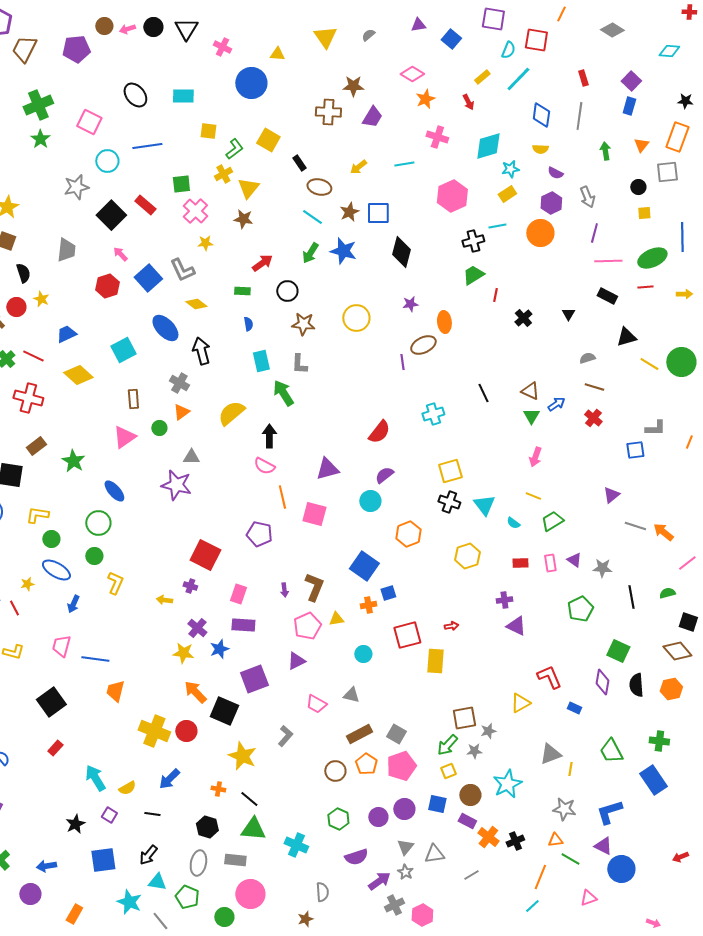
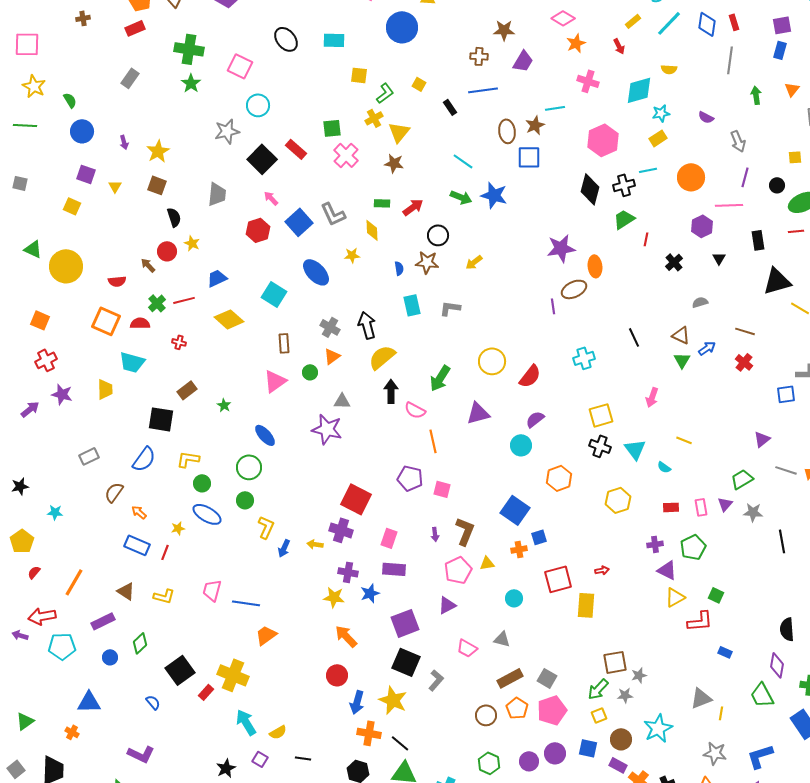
purple square: (631, 81) -> (782, 25), turned 36
green cross: (38, 105) -> (189, 49), turned 32
brown cross: (328, 112) -> (479, 56), size x0.7
blue diamond: (541, 115) -> (707, 24), moved
yellow square: (268, 140) -> (419, 84), size x0.6
blue line: (147, 146) -> (483, 90), moved
yellow semicircle: (540, 149) -> (669, 69), moved
yellow arrow: (358, 167) -> (474, 262), moved
brown ellipse: (319, 187) -> (507, 131), moved, turned 70
black circle: (638, 187) -> (777, 185), moved
purple hexagon: (551, 203) -> (702, 226), moved
brown star: (349, 212) -> (535, 125), moved
yellow star: (205, 243) -> (352, 255), moved
black diamond: (401, 252) -> (590, 189), moved
green arrow: (310, 253) -> (461, 197), turned -100
pink line: (608, 261) -> (729, 205), moved
green rectangle: (242, 291) -> (382, 203), moved
black rectangle: (607, 296) -> (758, 240), turned 54
yellow diamond: (196, 304) -> (372, 230), moved, turned 50
purple star: (410, 304) -> (561, 248), size x1.8
yellow circle: (356, 318) -> (492, 361), moved
brown star: (303, 324) -> (427, 262), moved
black triangle: (626, 337) -> (777, 281), size x1.4
cyan square: (123, 350) -> (274, 294), turned -30
black arrow: (201, 351) -> (367, 325), moved
red line: (33, 356) -> (184, 300), turned -40
gray semicircle: (587, 358) -> (700, 302), moved
gray L-shape: (299, 364) -> (450, 308), turned 95
green arrow: (283, 393) -> (440, 378), moved, turned -116
red cross: (28, 398) -> (179, 342), size x0.5
black arrow: (269, 436) -> (391, 391), moved
pink arrow: (535, 457) -> (652, 397), moved
green star: (73, 461) -> (224, 405), size x0.6
pink square: (314, 514) -> (442, 489), moved, size x0.7
green trapezoid: (552, 521) -> (742, 479), moved
purple triangle: (574, 560) -> (725, 504), turned 35
purple cross: (190, 586) -> (341, 530), size x1.6
blue arrow: (73, 604) -> (284, 548), moved
red line: (14, 608) -> (165, 552), turned 49
green pentagon: (580, 609) -> (693, 547), moved
purple cross: (197, 628) -> (348, 572), turned -30
green square: (618, 651) -> (716, 595), moved, size x0.7
red L-shape: (549, 677) -> (700, 621), turned 108
purple diamond: (602, 682) -> (777, 665), moved
orange trapezoid: (115, 691) -> (266, 635), turned 40
black square: (51, 702) -> (180, 670), moved
yellow triangle: (520, 703) -> (675, 597), moved
black square: (224, 711) -> (406, 662), moved
yellow cross: (154, 731) -> (233, 675), moved
blue arrow: (169, 779) -> (357, 702), moved, turned -30
orange cross: (218, 789) -> (369, 733), size x1.6

